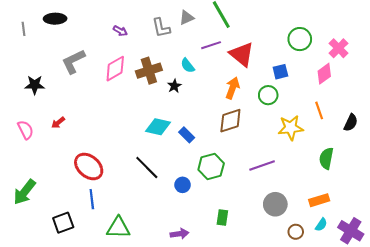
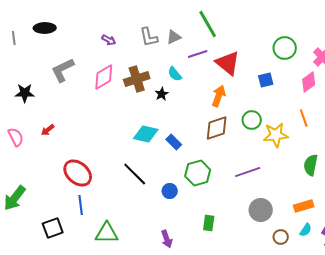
gray triangle: (187, 18) -> (174, 37), moved
green circle: (268, 95) -> (252, 120), moved
purple arrow: (179, 234) -> (167, 239), turned 78

